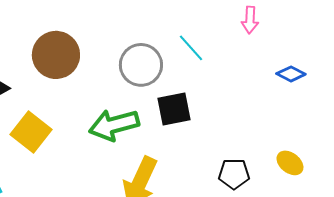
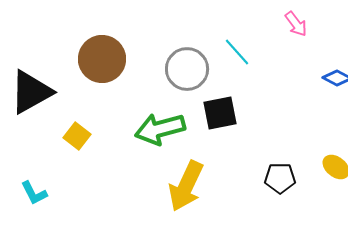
pink arrow: (250, 20) -> (296, 24), turned -40
yellow square: (31, 132) -> (77, 136), size x0.7

